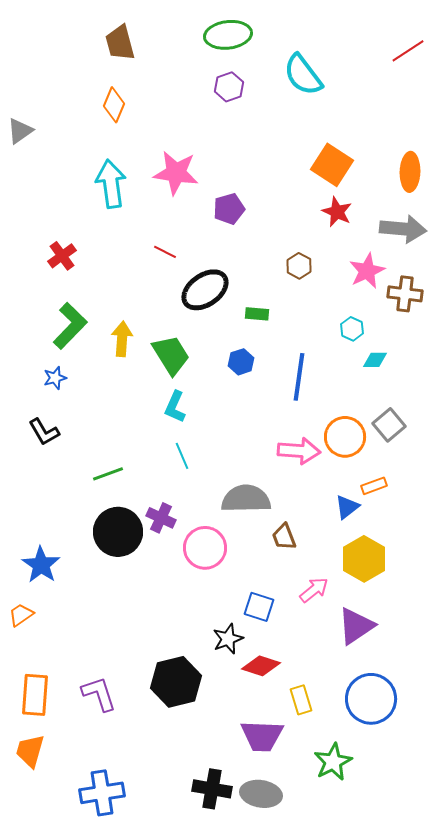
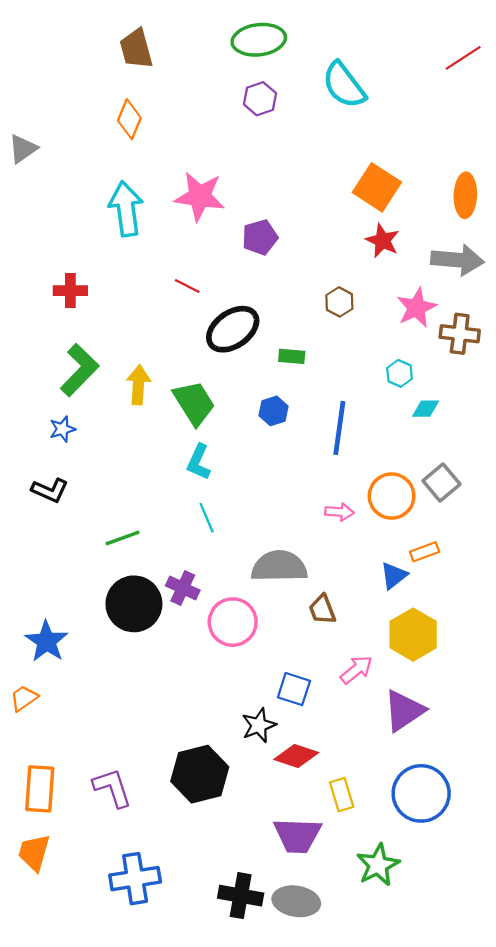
red cross: (62, 256) -> (70, 291), turned 36
black L-shape: (44, 432) -> (50, 490), turned -36
pink arrow: (299, 451) -> (339, 512), size x0.6
blue cross: (102, 793) -> (135, 879), moved

